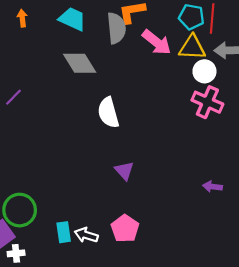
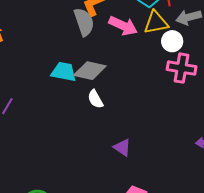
cyan trapezoid: (72, 19) -> (64, 72), moved
gray diamond: (80, 63) -> (90, 71), moved, turned -32
white semicircle: (108, 113) -> (95, 99), size x0.7

